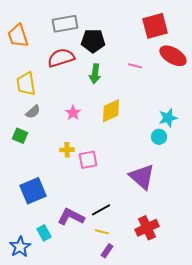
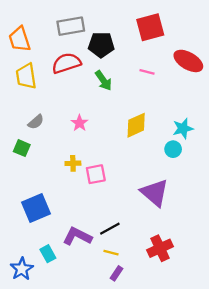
red square: (155, 26) -> (150, 27), moved
green arrow: (95, 74) -> (103, 81), turned -42
yellow trapezoid: (26, 84) -> (26, 76), moved
yellow diamond: (111, 111) -> (136, 125), moved

